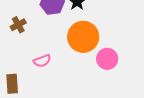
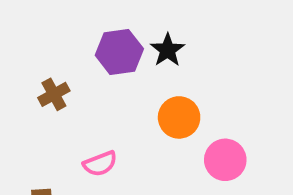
orange circle: (83, 37) -> (179, 117), size x0.7

